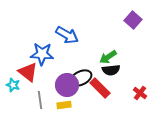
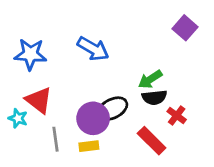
blue star: (42, 54) -> (30, 54), moved
red rectangle: (100, 88) -> (152, 141), moved
red cross: (140, 93) -> (177, 116), moved

